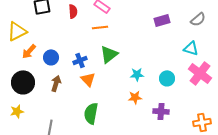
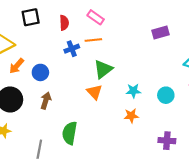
blue cross: (80, 60) -> (72, 49), moved
orange triangle: (88, 79) -> (94, 92), moved
purple cross: (161, 111) -> (167, 141), moved
green semicircle: (91, 113) -> (70, 133), moved

